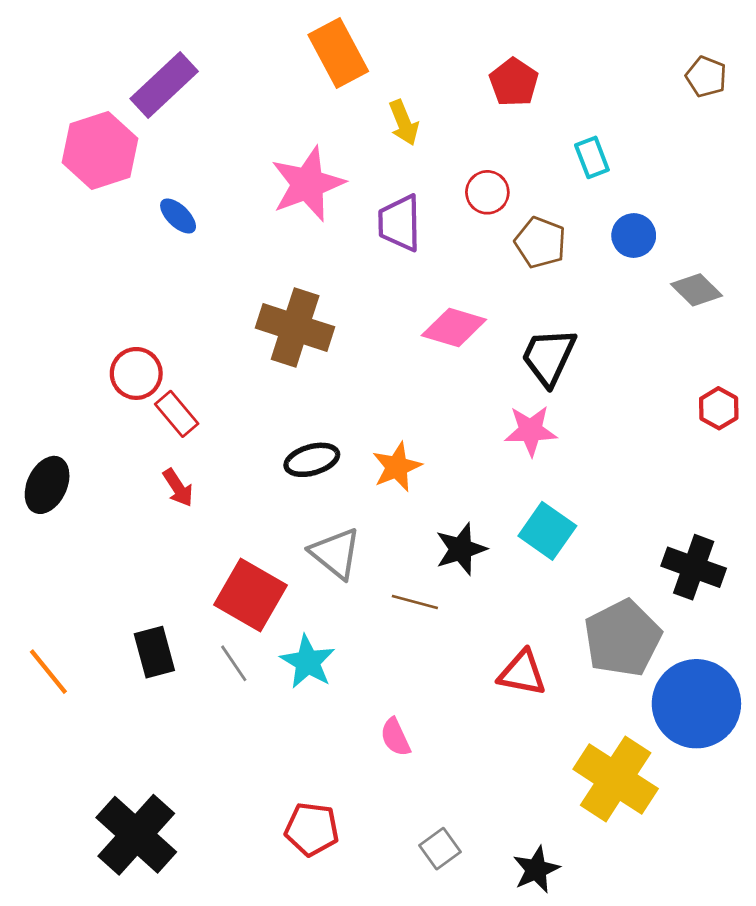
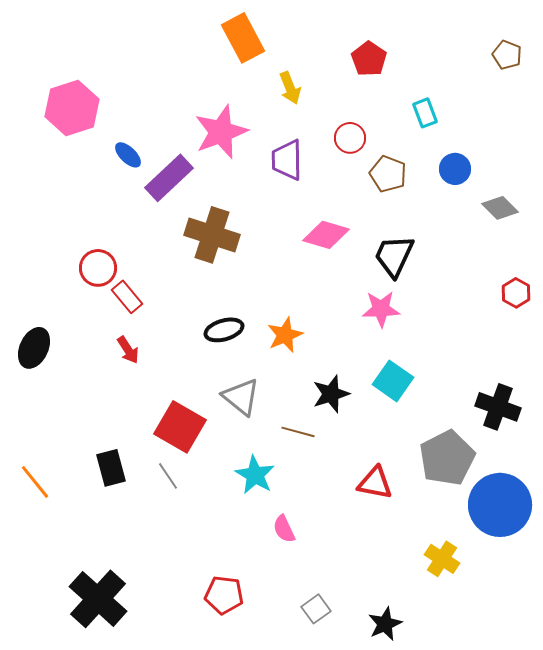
purple rectangle: (164, 85) -> (169, 178), moved
cyan star: (308, 662) -> (255, 475), moved
yellow cross: (616, 779) -> (442, 559), size x0.6

